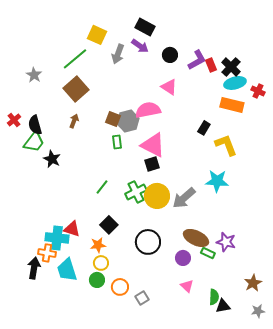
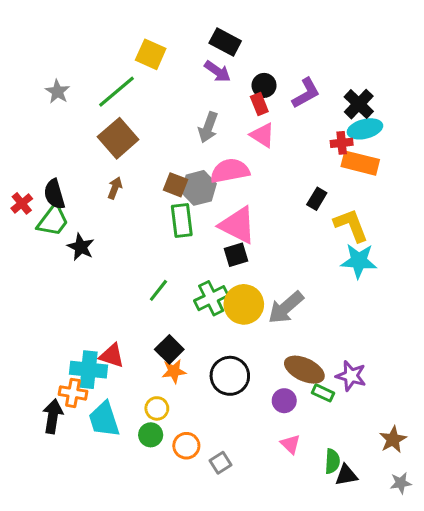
gray arrow: (118, 54) -> (208, 127), moved
red rectangle: (211, 65) -> (259, 104), moved
gray star: (34, 75) -> (57, 92), moved
red cross: (258, 91) -> (342, 143), moved, turned -32
red cross: (14, 120) -> (22, 203), moved
green rectangle: (117, 142) -> (182, 221), size x1.5
cyan star: (217, 181) -> (359, 261), moved
orange star: (98, 245) -> (174, 371), moved

